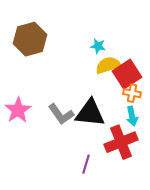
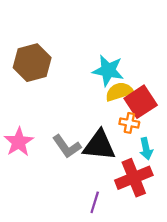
cyan star: (98, 46) -> (108, 70), size x1.8
orange cross: (132, 93) -> (129, 123), moved

